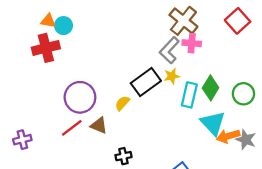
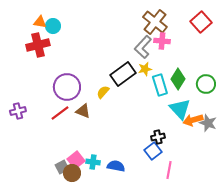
cyan rectangle: (189, 95) -> (160, 85), turned -30
purple cross: (22, 140) -> (18, 111), moved
black cross: (123, 156) -> (158, 137), moved

